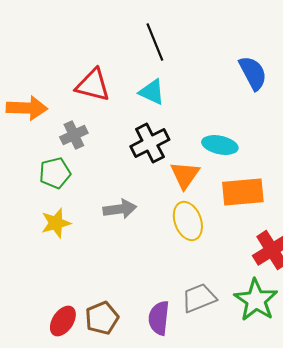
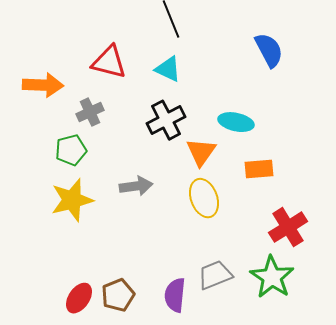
orange rectangle: (243, 192) -> (259, 169), size x0.7
yellow star: (56, 223) -> (72, 200), size x1.4

